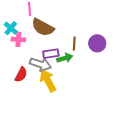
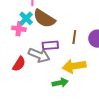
cyan cross: (11, 28) -> (26, 18), moved
green arrow: (65, 58) -> (60, 83), moved
yellow arrow: (48, 81) -> (74, 66), moved, turned -75

